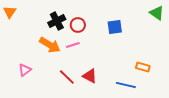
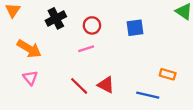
black cross: (57, 21) -> (56, 18), moved
orange arrow: (50, 45) -> (29, 49), moved
pink triangle: (25, 70) -> (30, 78), turned -32

